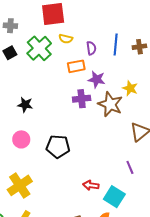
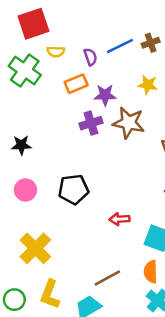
blue line: (116, 44) -> (120, 46), turned 70
yellow star: (130, 88) -> (148, 85), moved
red arrow: (91, 185) -> (119, 219), moved

